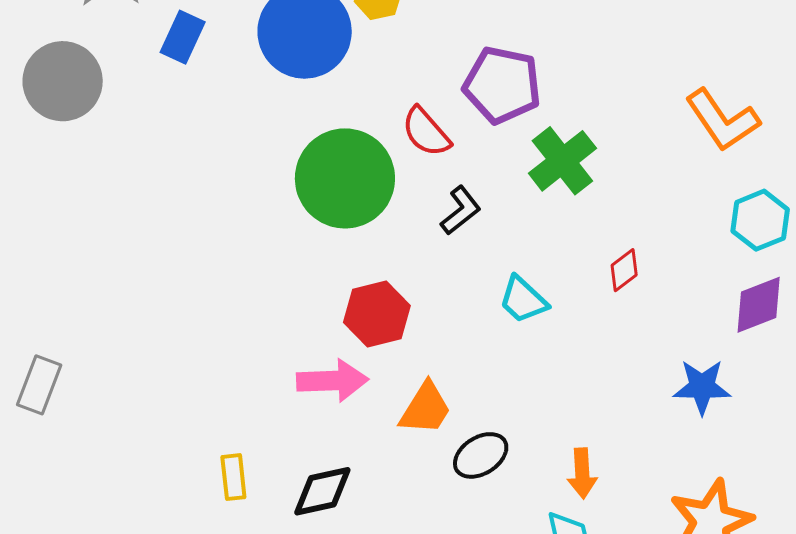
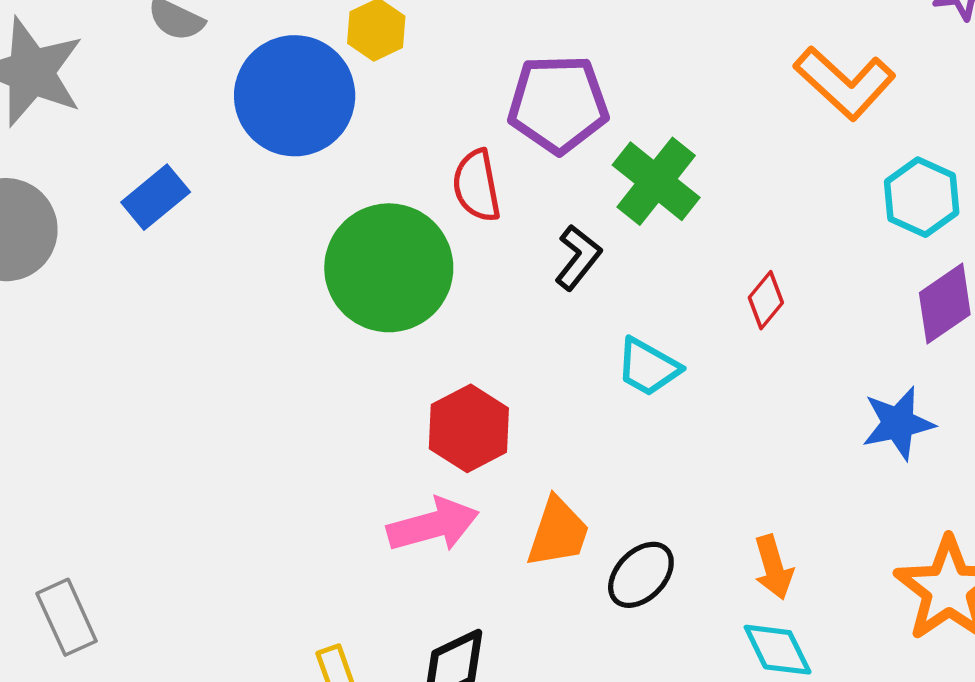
blue rectangle: (183, 37) -> (156, 197), moved, turned 39
red semicircle: (426, 132) -> (477, 186), turned 44
black L-shape: (461, 210) -> (578, 257), moved
gray rectangle: (39, 385) -> (67, 617), turned -32

